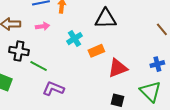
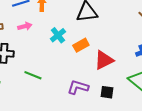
green line: (39, 66) -> (33, 75), moved
purple L-shape: (53, 89) -> (78, 87), moved

